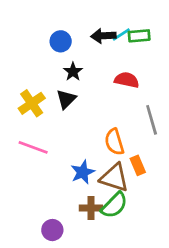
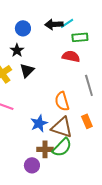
green rectangle: (139, 36) -> (80, 37), moved
black star: (73, 72) -> (17, 50), moved
orange rectangle: (138, 165) -> (87, 121), moved
purple circle: (52, 230) -> (32, 165), moved

